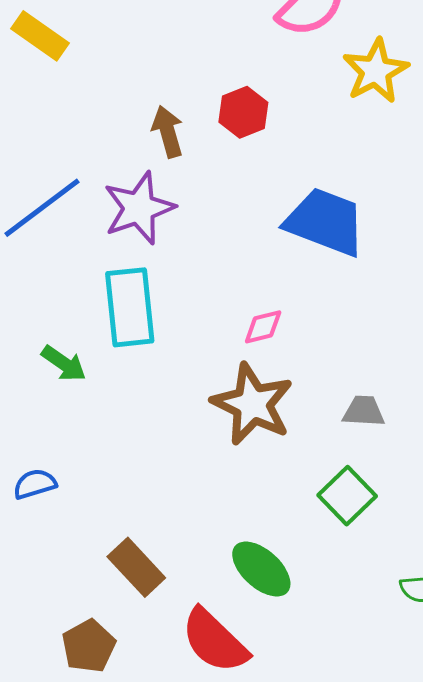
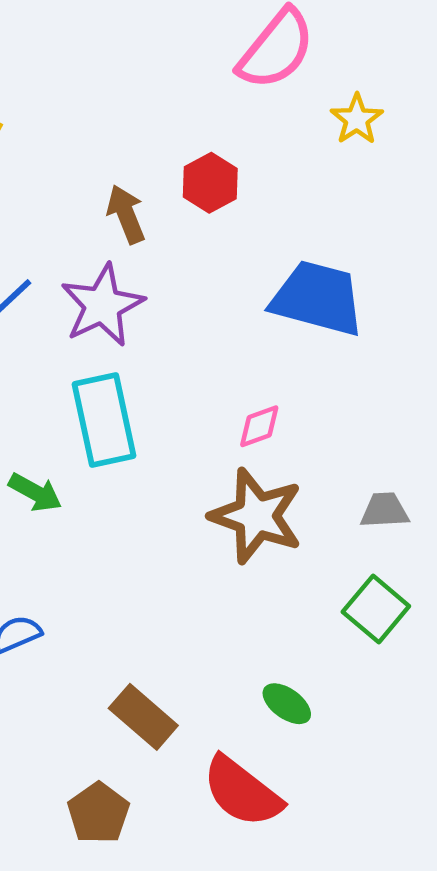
yellow star: (376, 71) -> (357, 119), size x0.7
green ellipse: (261, 569) -> (287, 704), size x0.7

